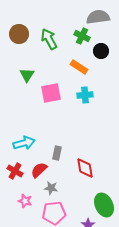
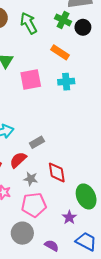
black circle: (101, 51) -> (83, 27), moved
gray rectangle: (57, 153) -> (37, 142), turned 48
red diamond: (85, 168) -> (57, 172), moved

